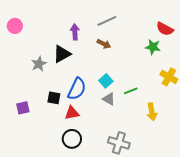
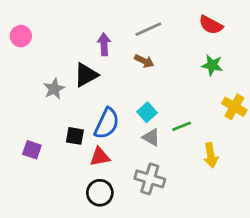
red semicircle: (165, 29) -> (211, 25), moved
purple square: (23, 108) -> (32, 150), turned 32
gray cross: (119, 143) -> (150, 179), moved

